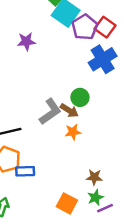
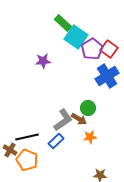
orange star: (73, 132) -> (90, 137), moved
blue rectangle: (25, 171) -> (56, 141), moved, turned -42

